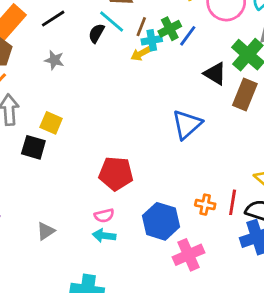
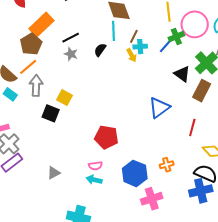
black line: (53, 19) -> (71, 38), moved
cyan line: (112, 21) -> (113, 31), turned 42
green cross: (170, 29) -> (176, 37), moved
black semicircle: (96, 33) -> (100, 50), moved
yellow arrow: (141, 54) -> (132, 55), turned -96
red line: (233, 202) -> (192, 127), moved
orange cross: (205, 205) -> (167, 165), turned -32

